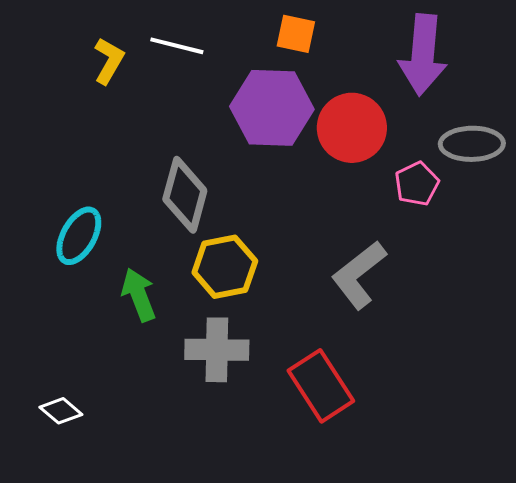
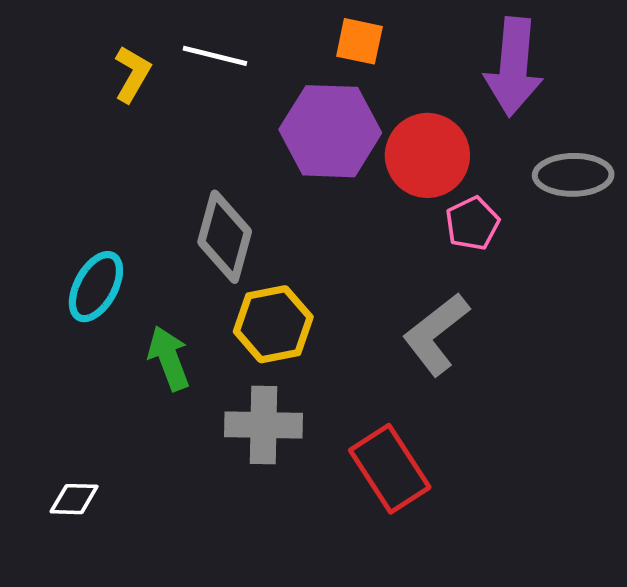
pink pentagon: (417, 184) -> (472, 223), moved
white diamond: (61, 411) -> (74, 499), turned -39

